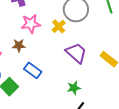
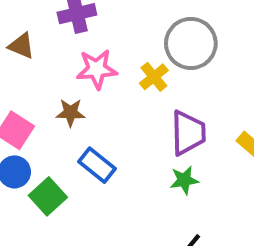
purple trapezoid: (76, 53) -> (188, 133), turned 45
green star: (74, 88) -> (184, 180), moved

